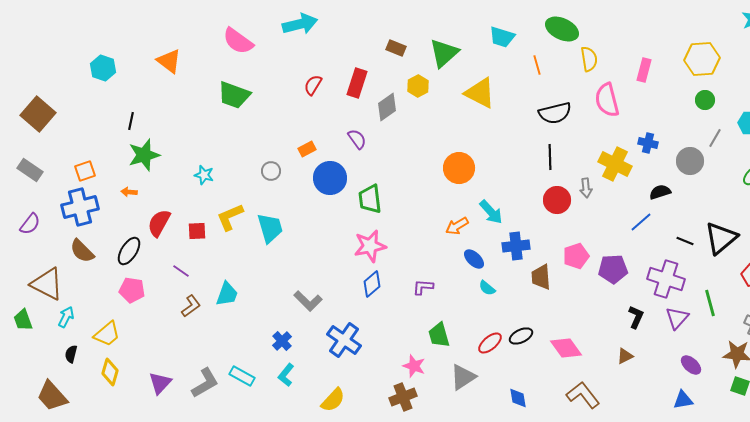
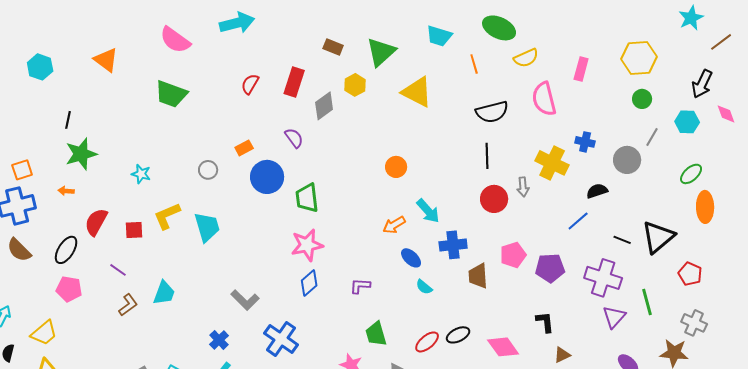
yellow semicircle: (589, 59) -> (526, 58), turned 75
orange circle: (459, 168) -> (396, 167), size x0.7
black L-shape: (636, 317) -> (545, 322), moved, turned -30

